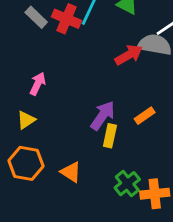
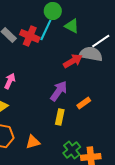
purple arrow: (103, 116) -> (59, 91), moved
orange triangle: (71, 172) -> (33, 142), turned -49

